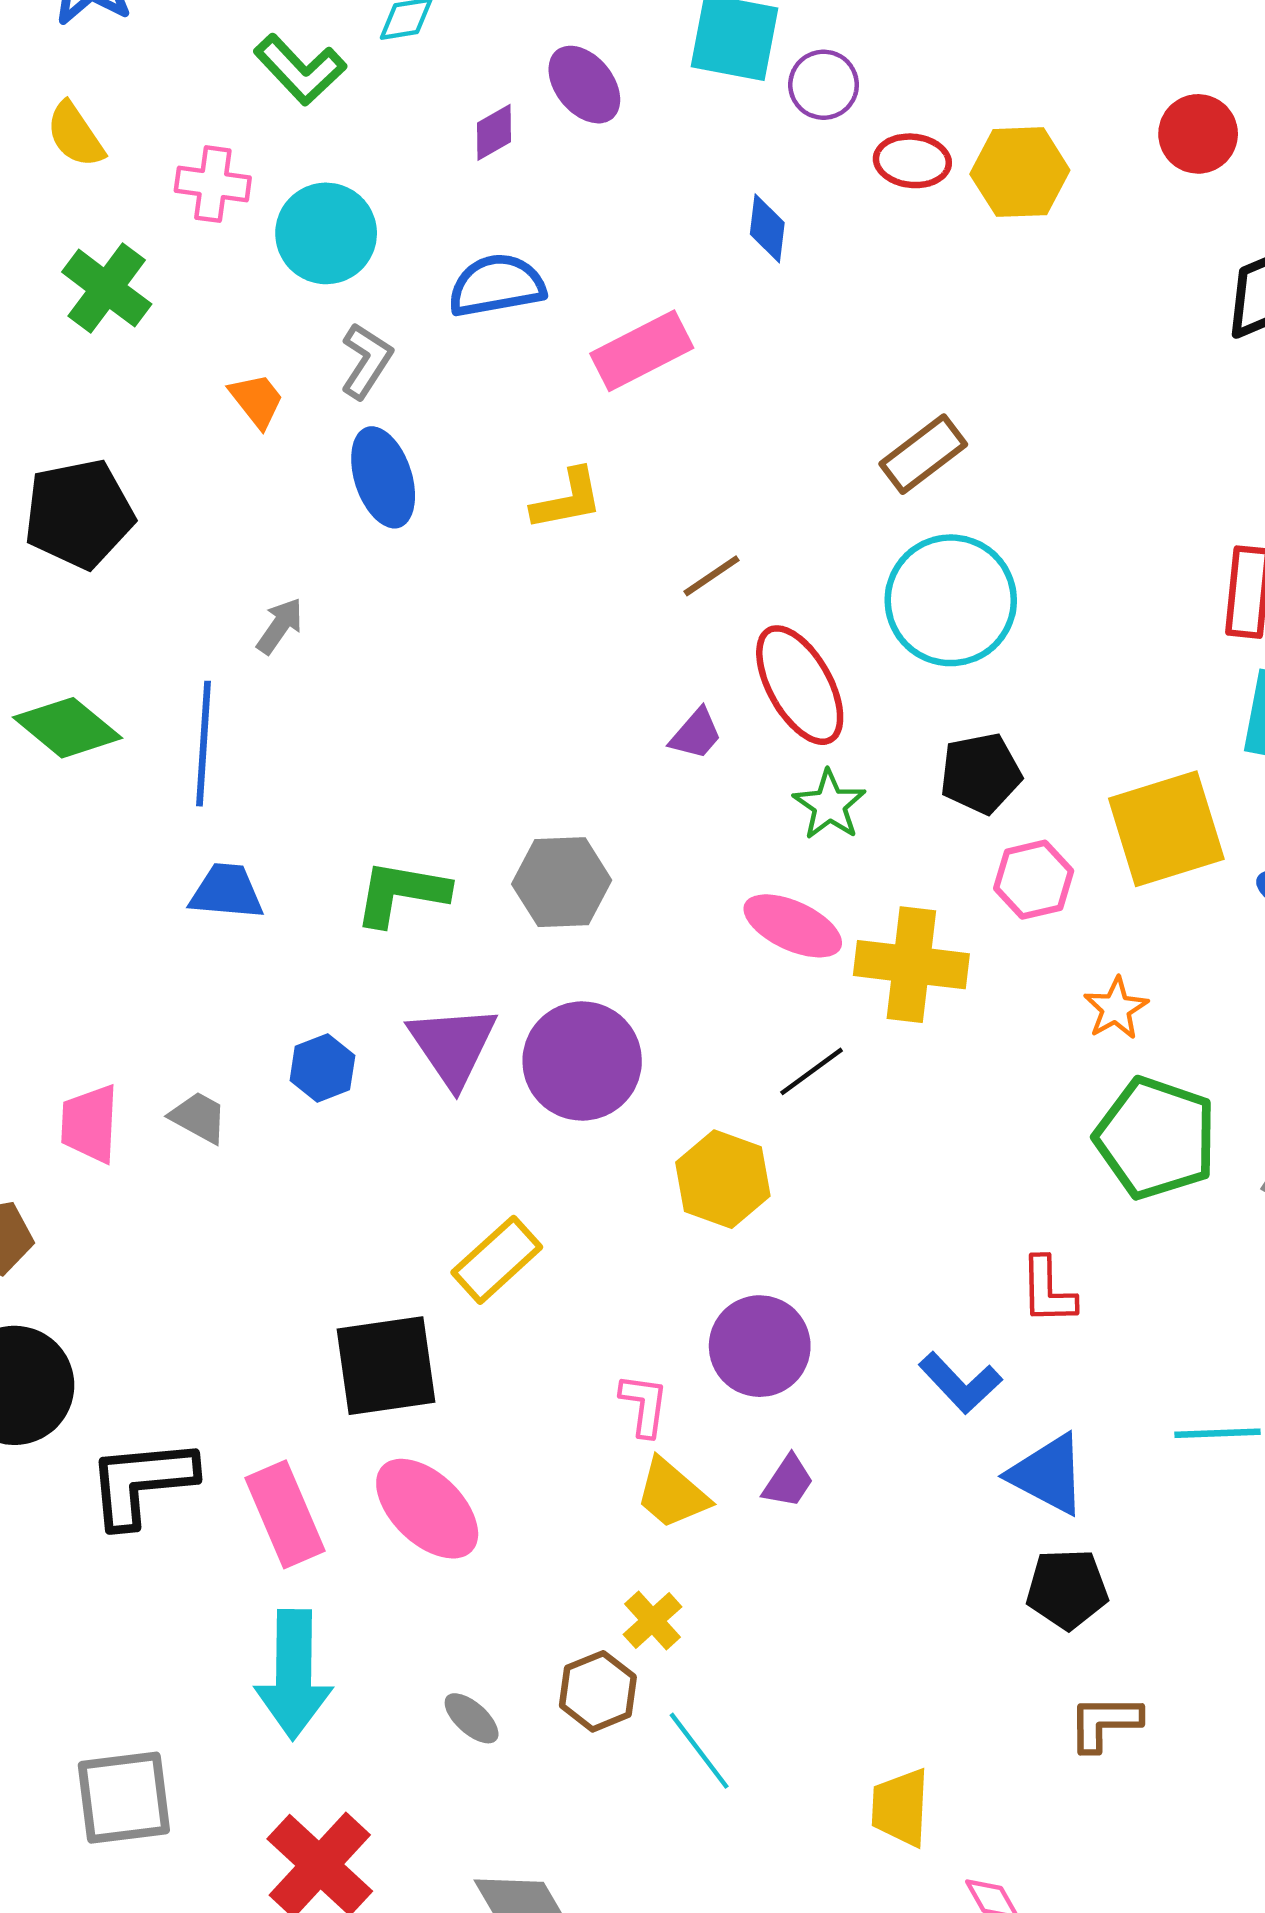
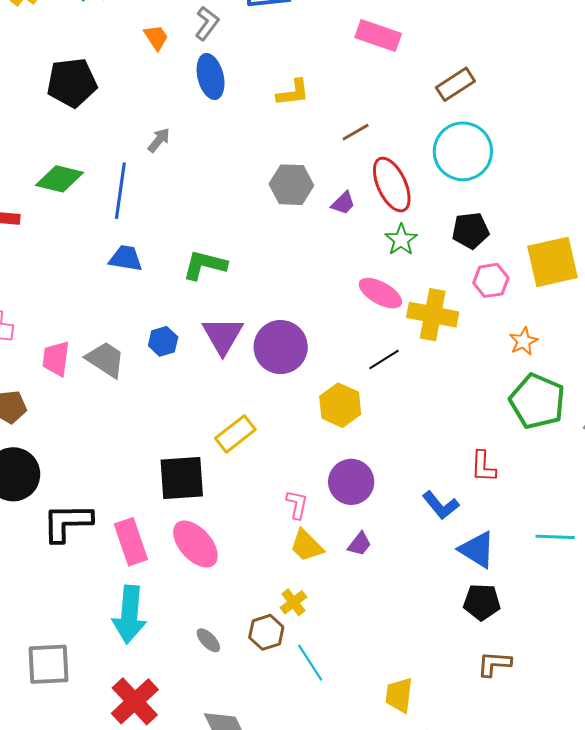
pink rectangle: (642, 351) -> (378, 36), moved, turned 42
green diamond: (68, 728) -> (59, 179), turned -30
gray hexagon: (562, 882) -> (291, 185), moved
gray trapezoid: (199, 1117) -> (105, 359), size x1.5

